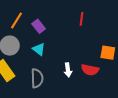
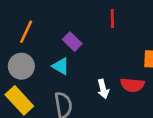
purple rectangle: (39, 26) -> (72, 42), moved

